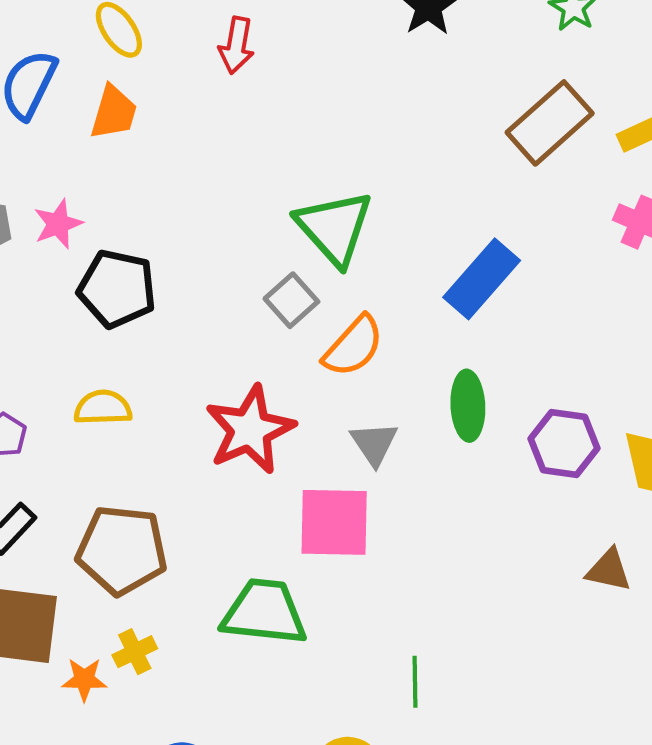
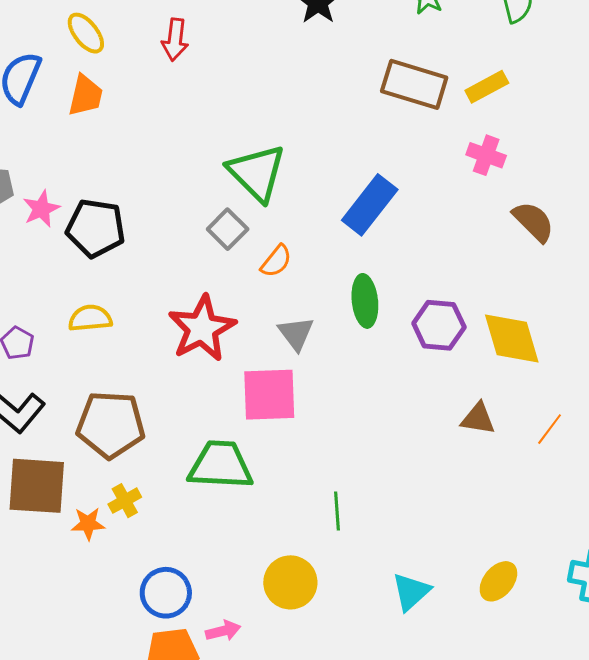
brown rectangle: (550, 123) -> (414, 84), turned 62
pink star: (58, 224) -> (41, 209), moved
orange semicircle: (353, 346) -> (276, 261), size x0.7

